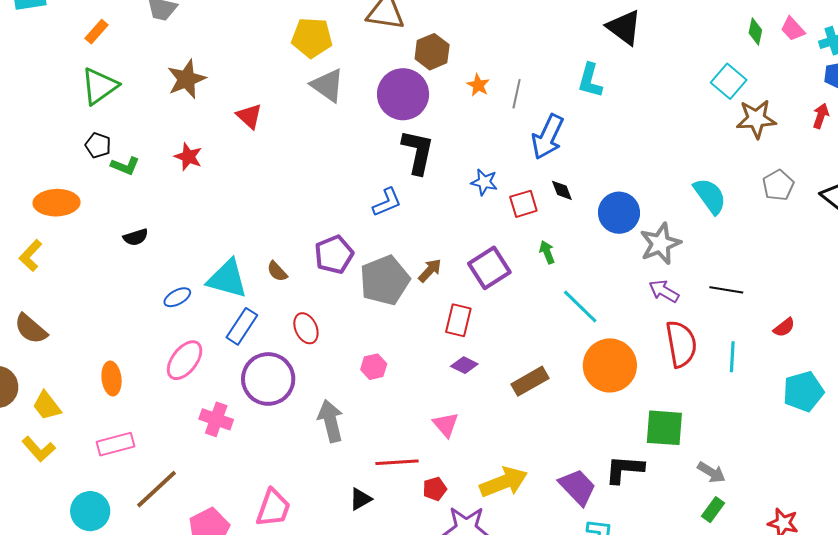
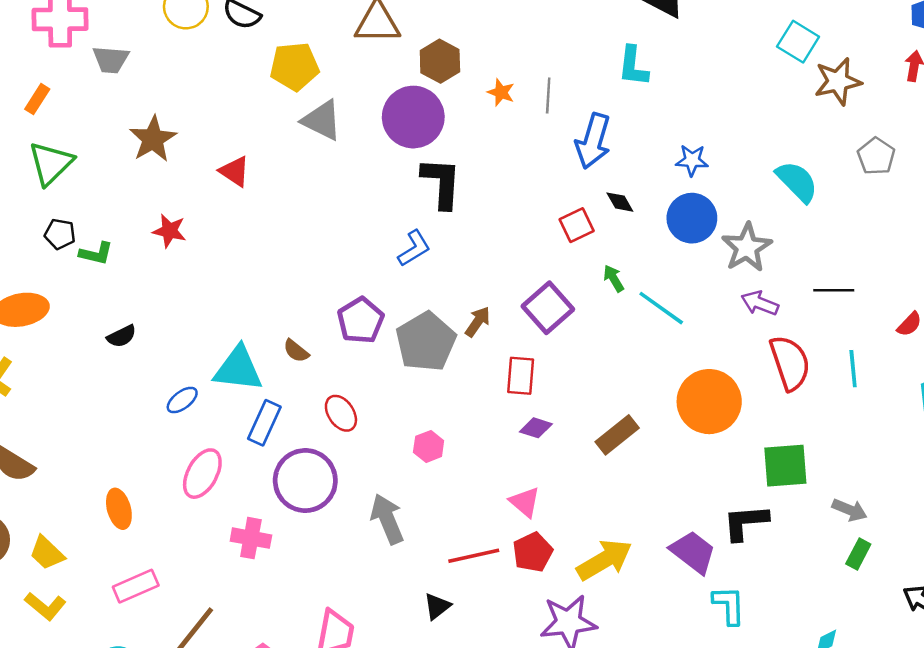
blue star: (484, 182) -> (692, 160), moved
cyan line: (580, 306) -> (661, 308), moved
red pentagon: (435, 489) -> (533, 552), moved, size x1.4

